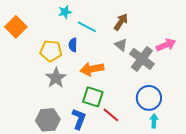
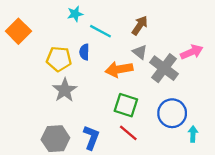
orange arrow: (92, 69) -> (119, 69), moved
green square: (93, 97) -> (126, 105), moved
cyan arrow: (154, 121) -> (193, 134), moved

